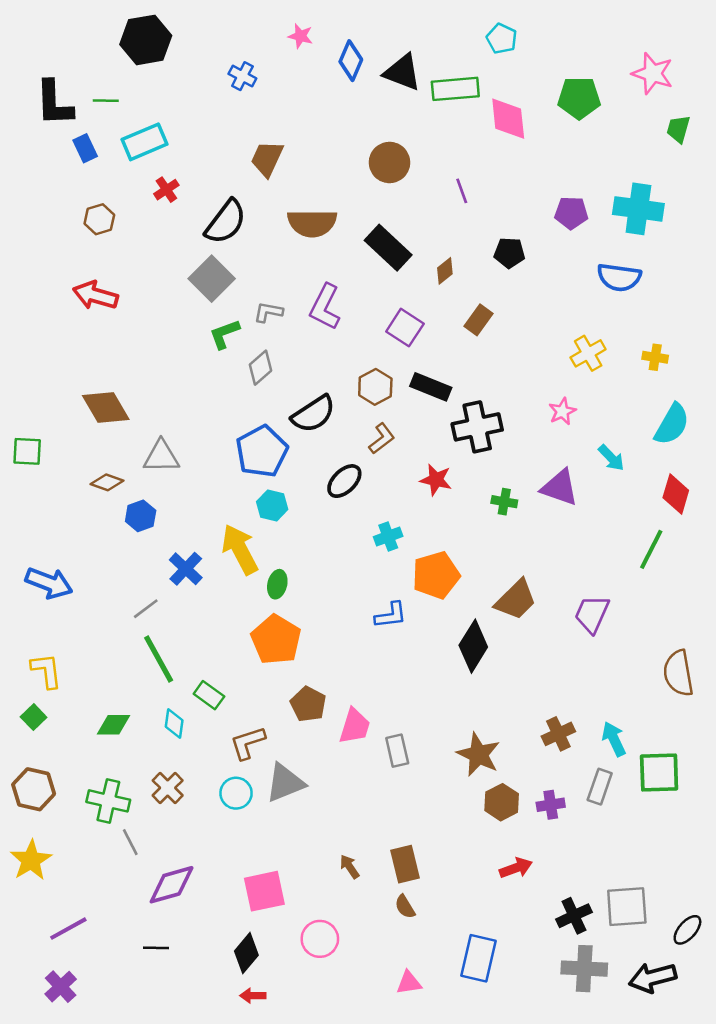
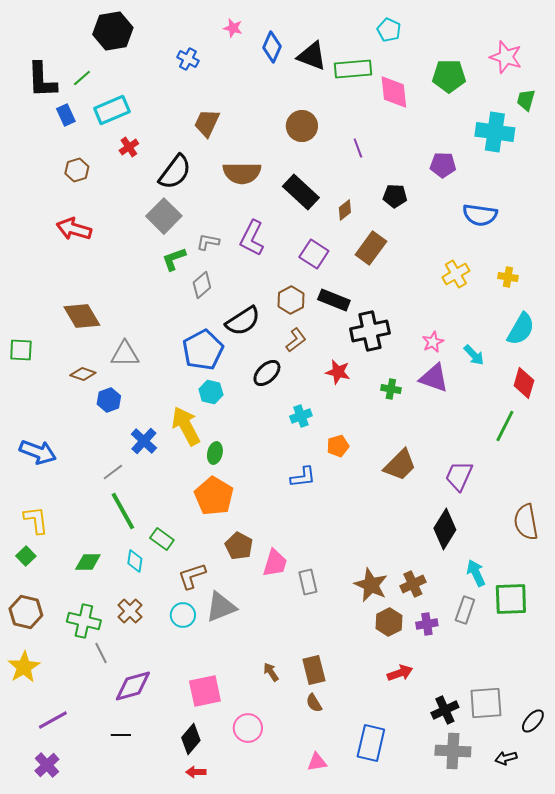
green line: (106, 101) -> (82, 78), turned -42
cyan cross: (638, 209) -> (495, 132), moved
brown rectangle: (478, 320) -> (371, 248), size x1.4
pink star: (562, 411) -> (433, 342), moved
orange pentagon: (436, 575) -> (338, 446), size x0.6
black diamond: (473, 646) -> (445, 529), moved
brown cross: (558, 734) -> (413, 584), moved
black arrow: (653, 978) -> (506, 758), size x0.6

